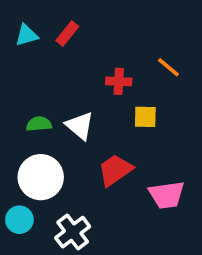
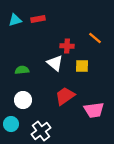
red rectangle: (67, 34) -> (38, 19), turned 40
white triangle: (80, 126) -> (55, 63), moved
white circle: (41, 177) -> (23, 100), size x0.7

